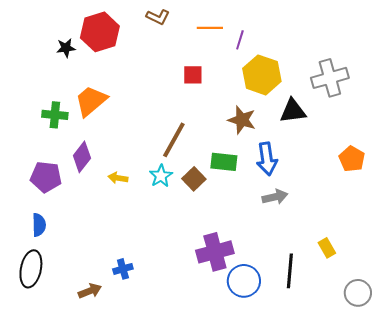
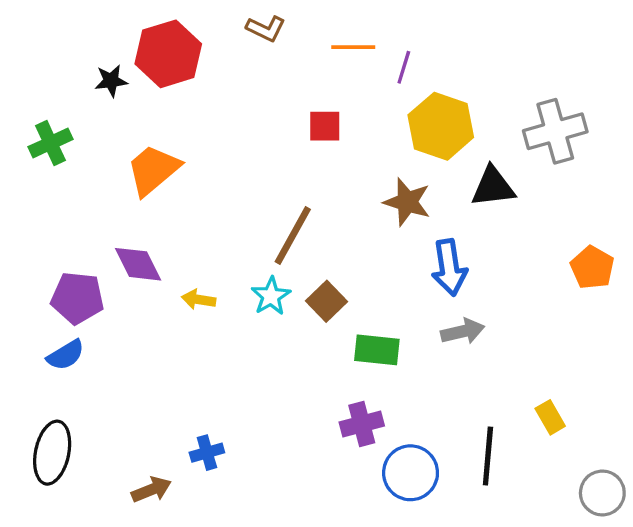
green cross: (55, 115) -> (50, 143), moved, turned -30
purple diamond: (82, 157) -> (138, 264), turned -64
green rectangle: (224, 162) -> (377, 350), moved
blue semicircle: (39, 225) -> (66, 355), moved, turned 60
purple cross: (215, 252) -> (362, 424), size x0.7

